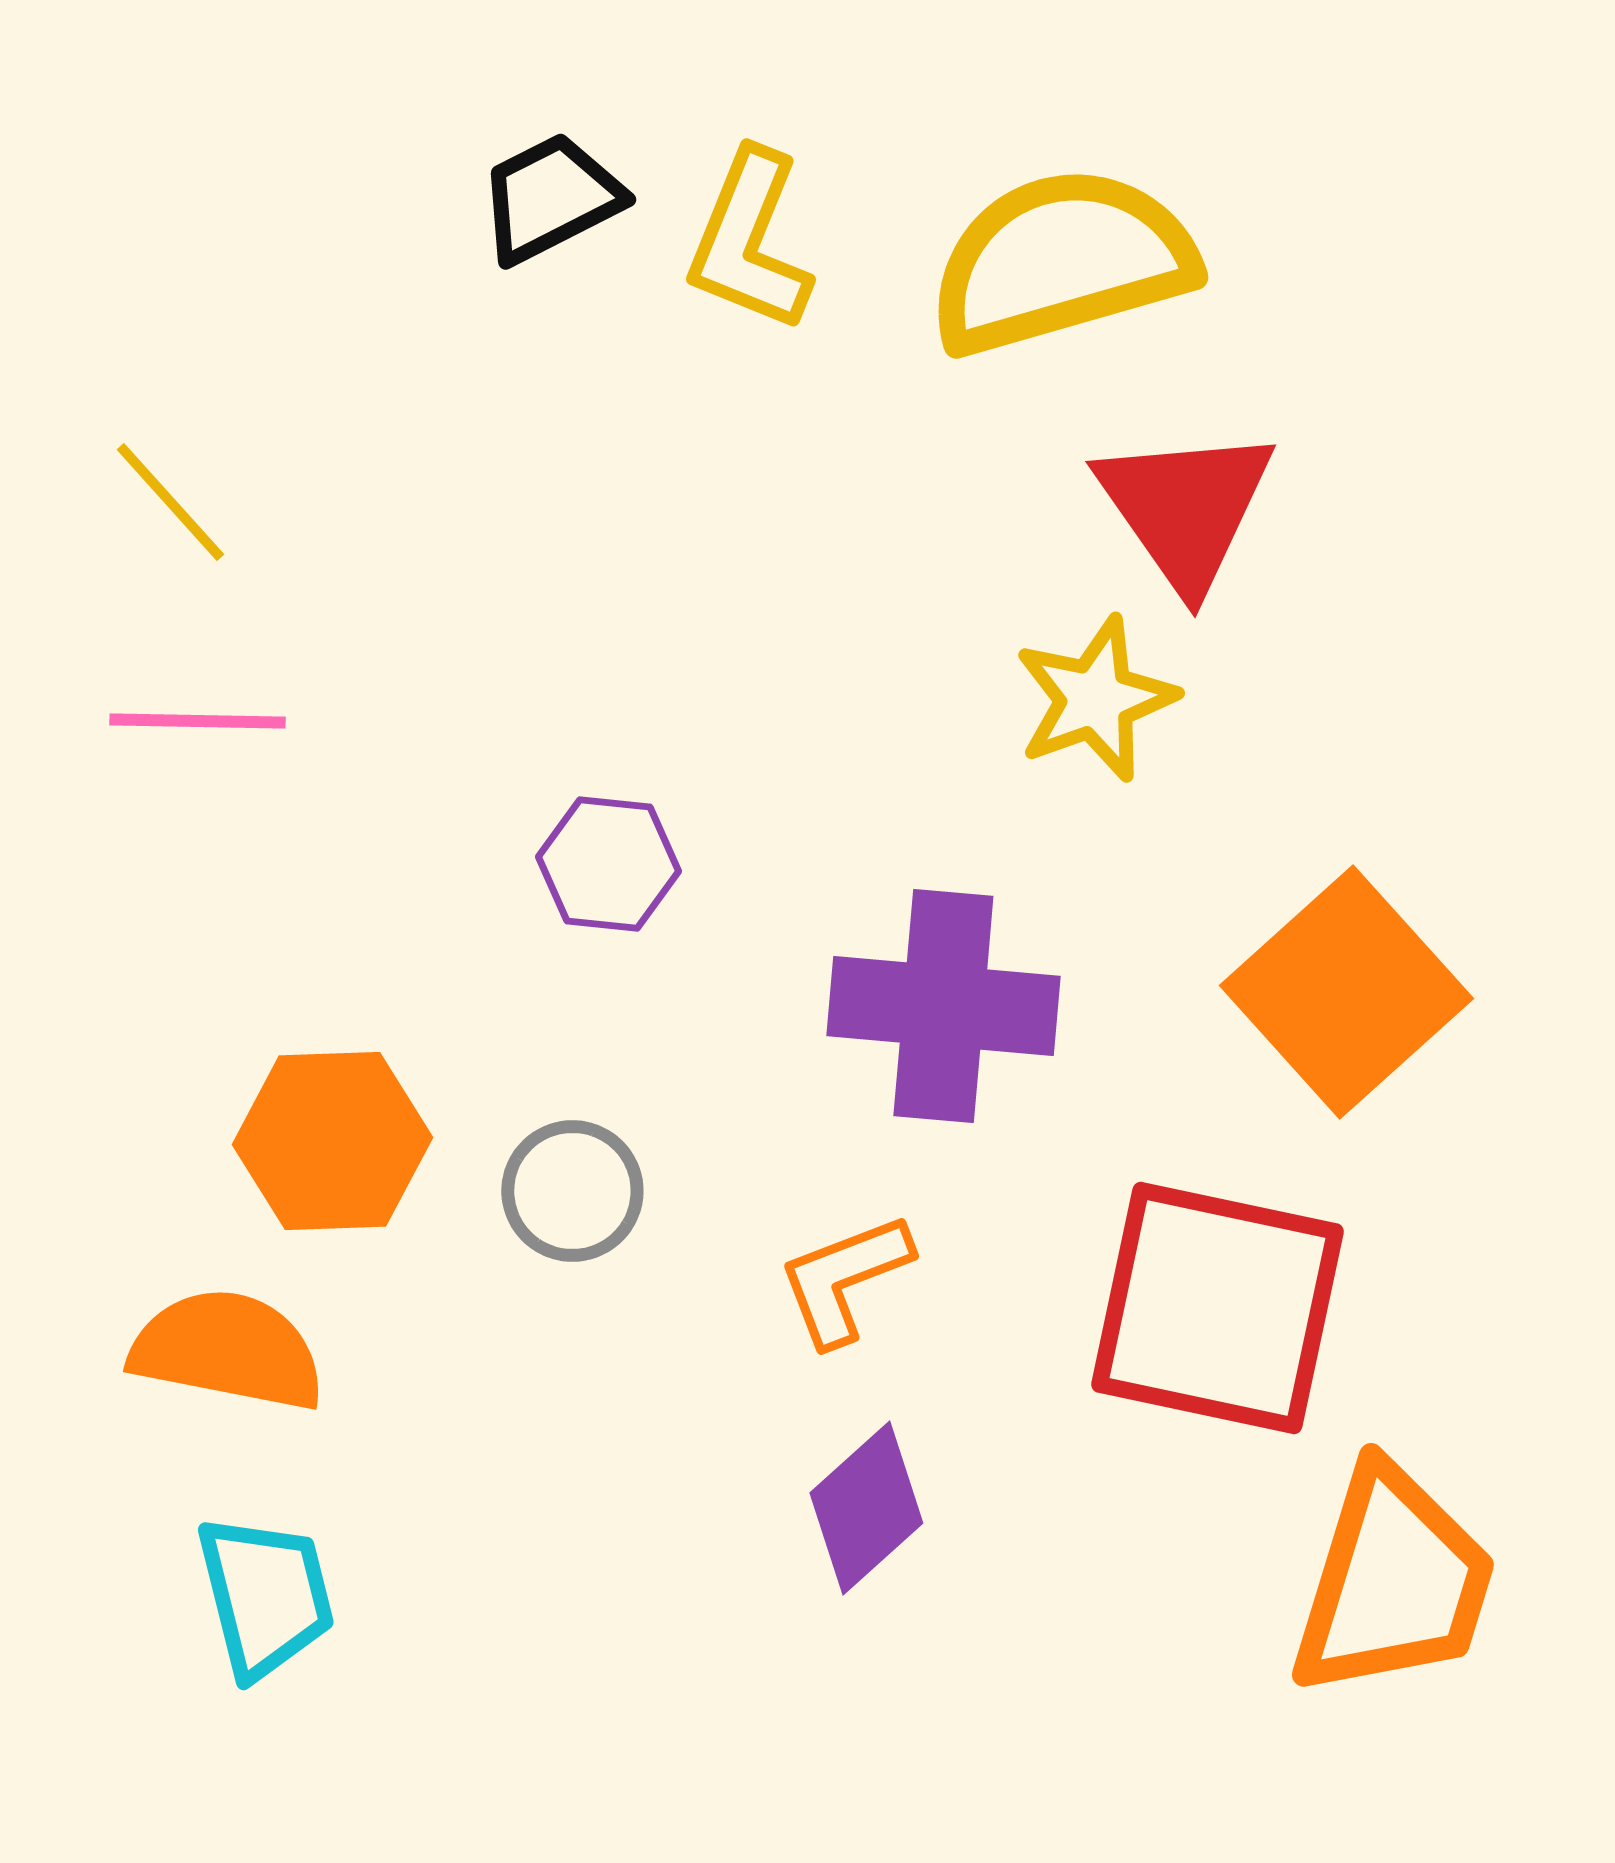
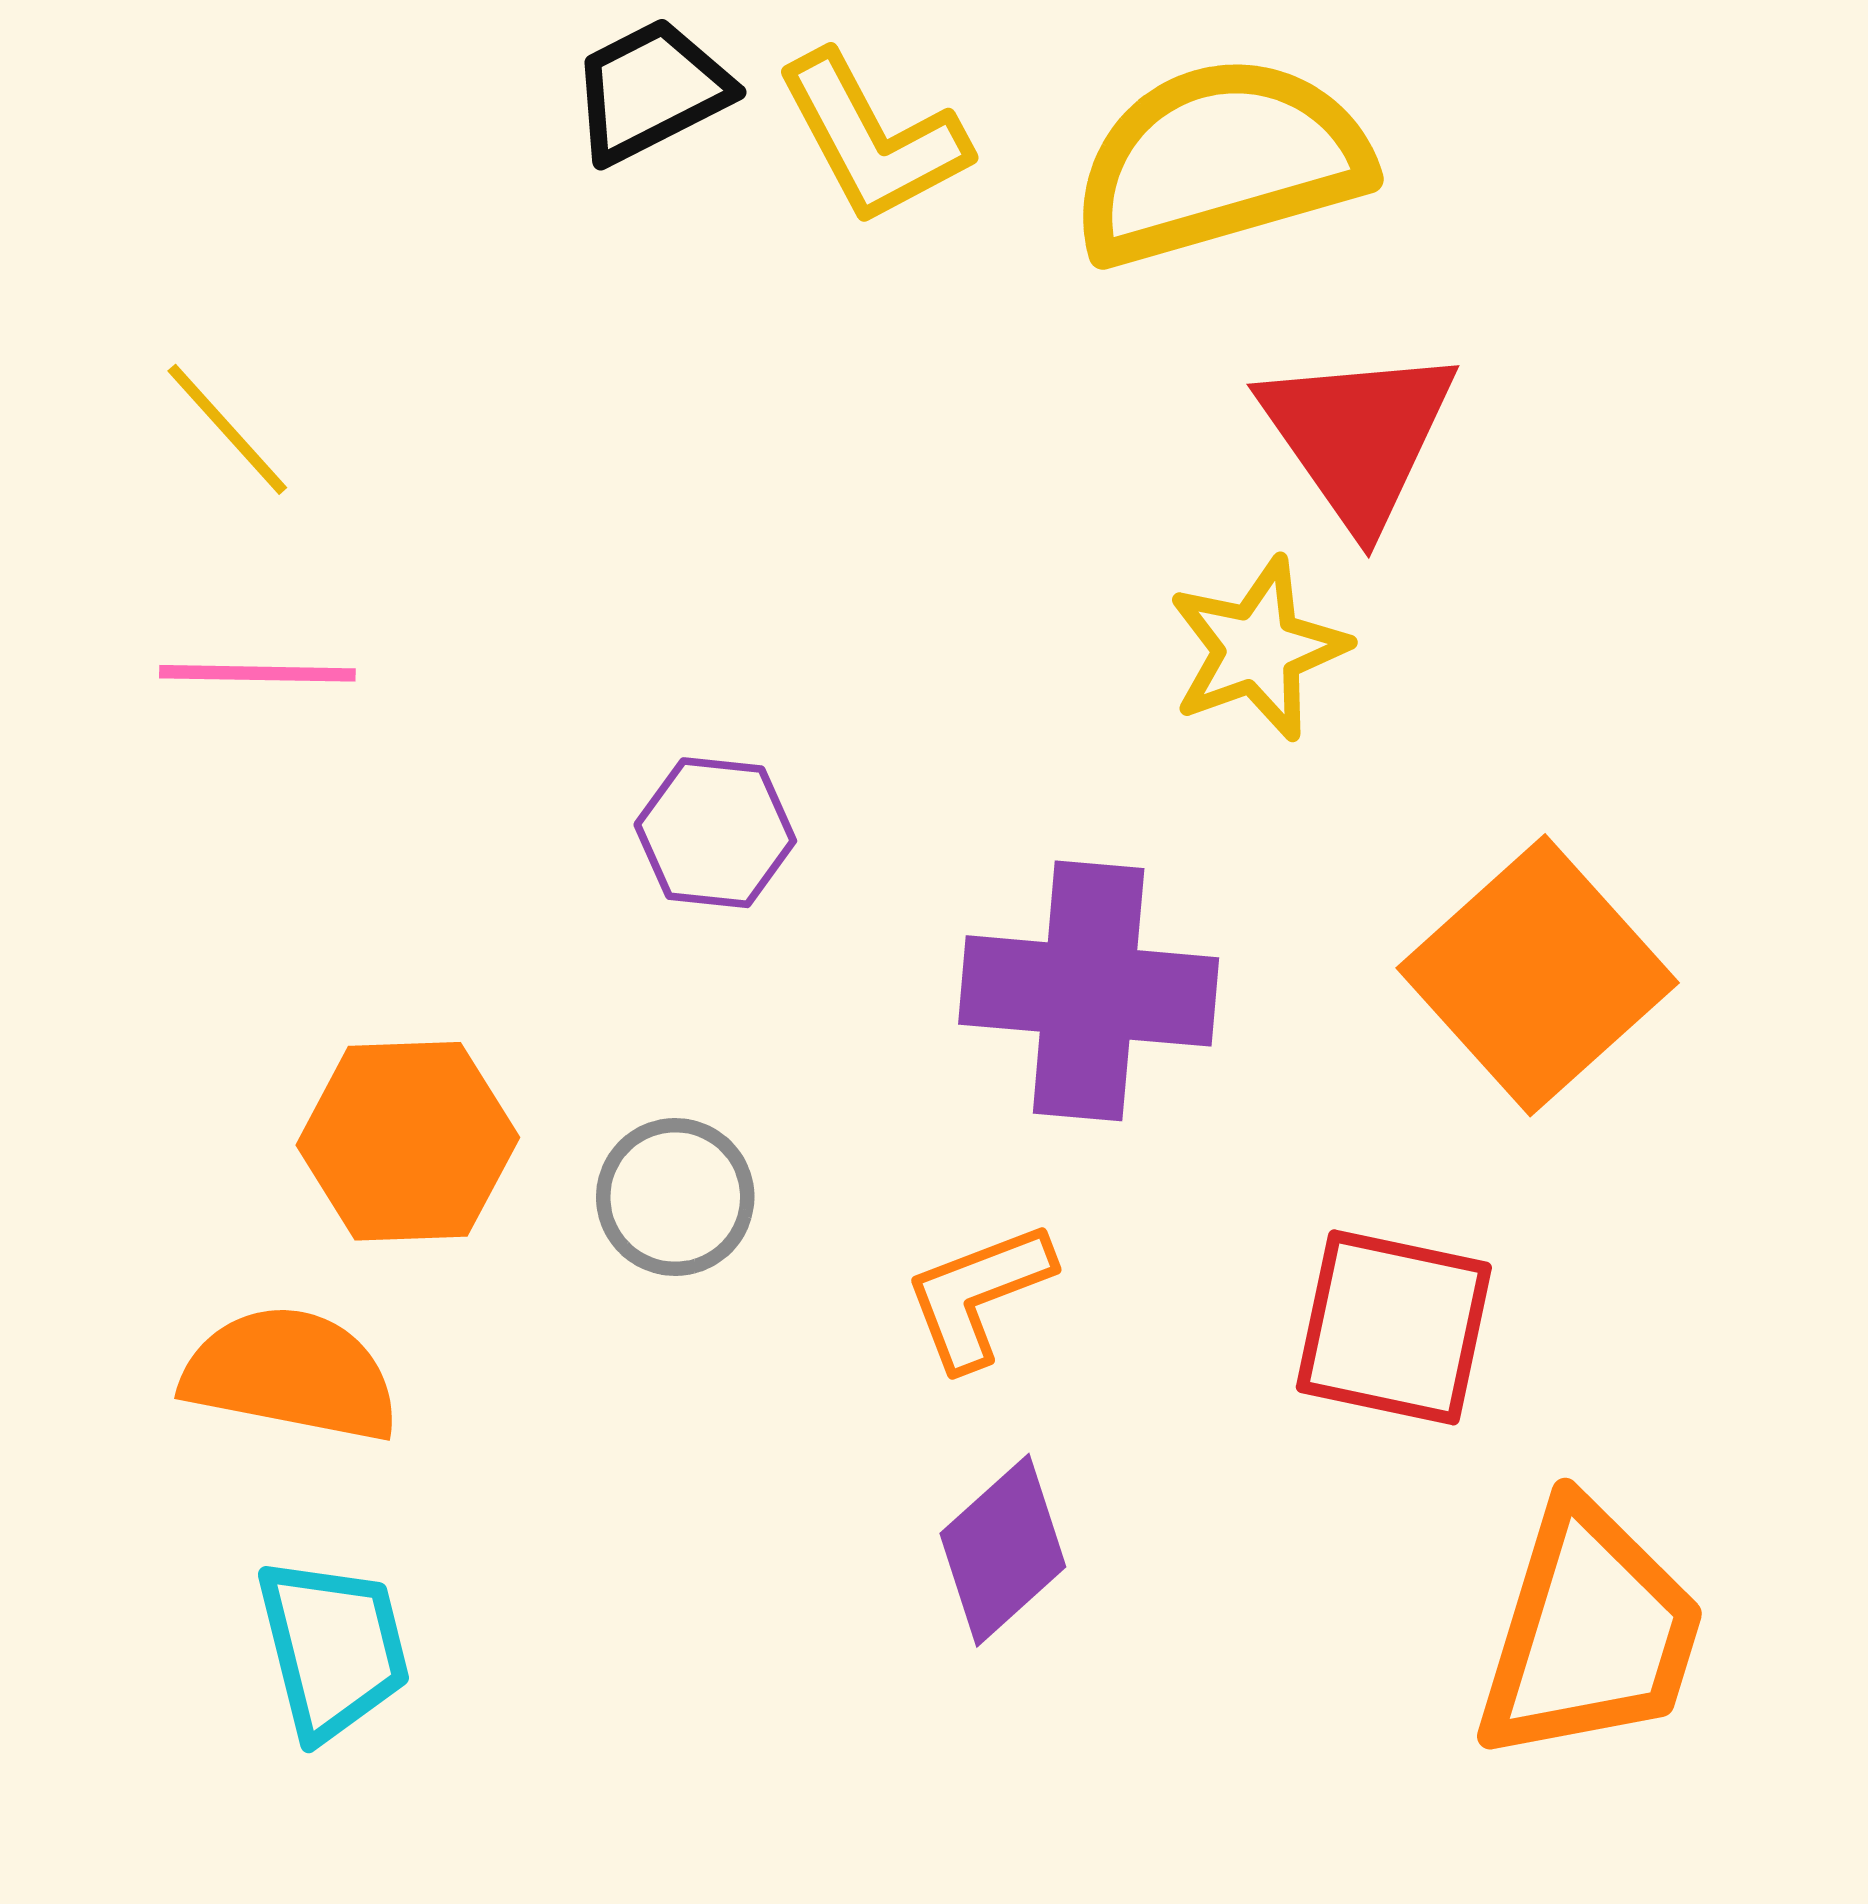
yellow L-shape: (749, 241) -> (872, 139), turned -50
red square: (1217, 1308) -> (1394, 1327), size x0.7

